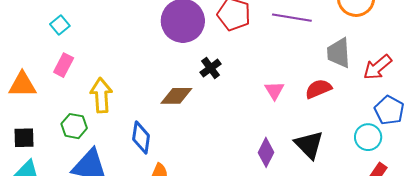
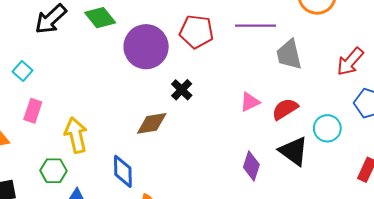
gray trapezoid: (339, 53) -> (289, 55), moved
red semicircle: (318, 89) -> (285, 109), moved
pink triangle: (274, 90) -> (250, 102), turned 45
cyan circle: (368, 137) -> (327, 128), moved

